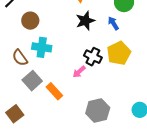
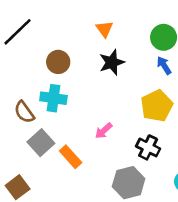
brown circle: (30, 21) -> (58, 62), moved
blue arrow: (113, 23) -> (164, 65), moved
black cross: (93, 57) -> (148, 147), moved

